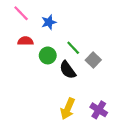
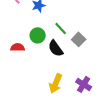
red semicircle: (26, 41) -> (18, 47), moved

